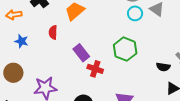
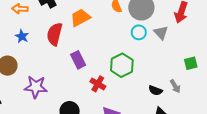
red semicircle: (53, 32) -> (55, 34), size x1.6
red cross: (95, 69) -> (98, 84), moved

